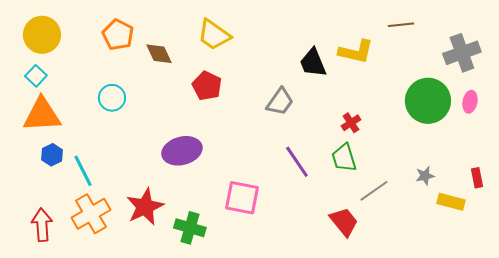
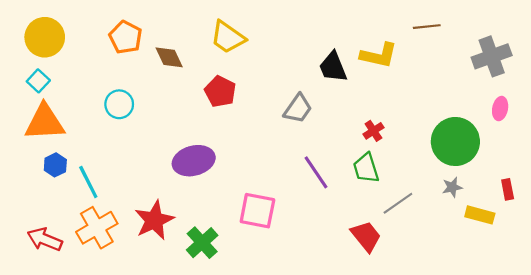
green circle: (428, 101) -> (455, 142), moved
red arrow: (42, 225) -> (45, 239), turned -64
green cross: (190, 228) -> (202, 243), turned 32

